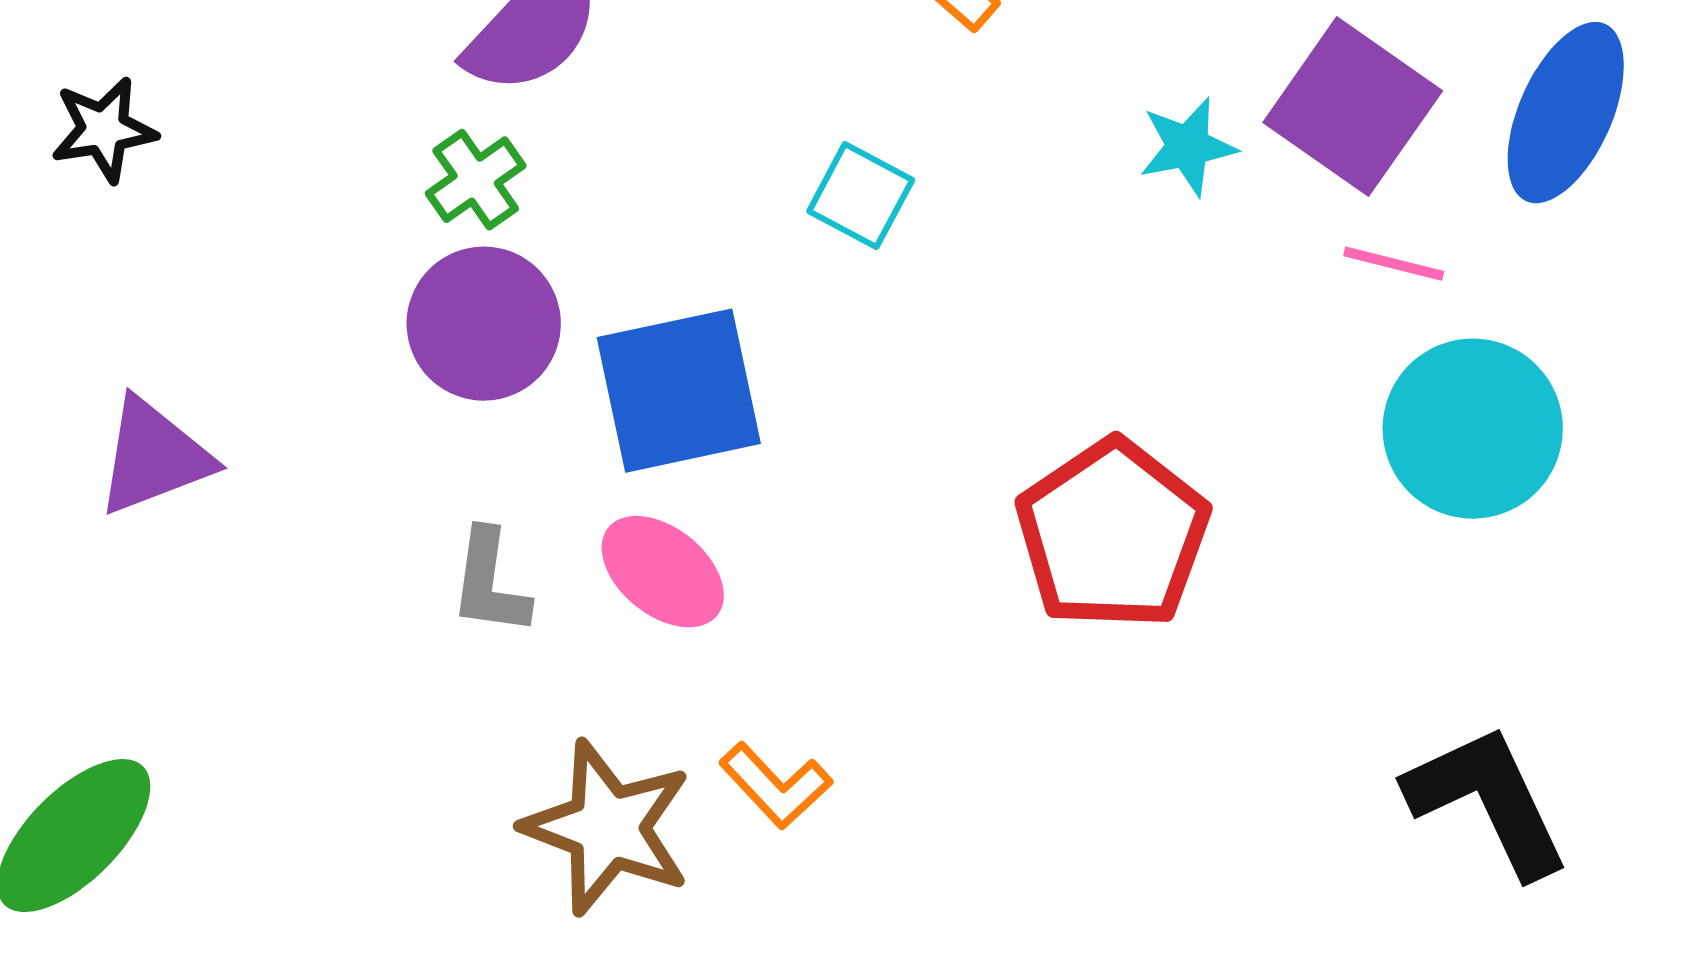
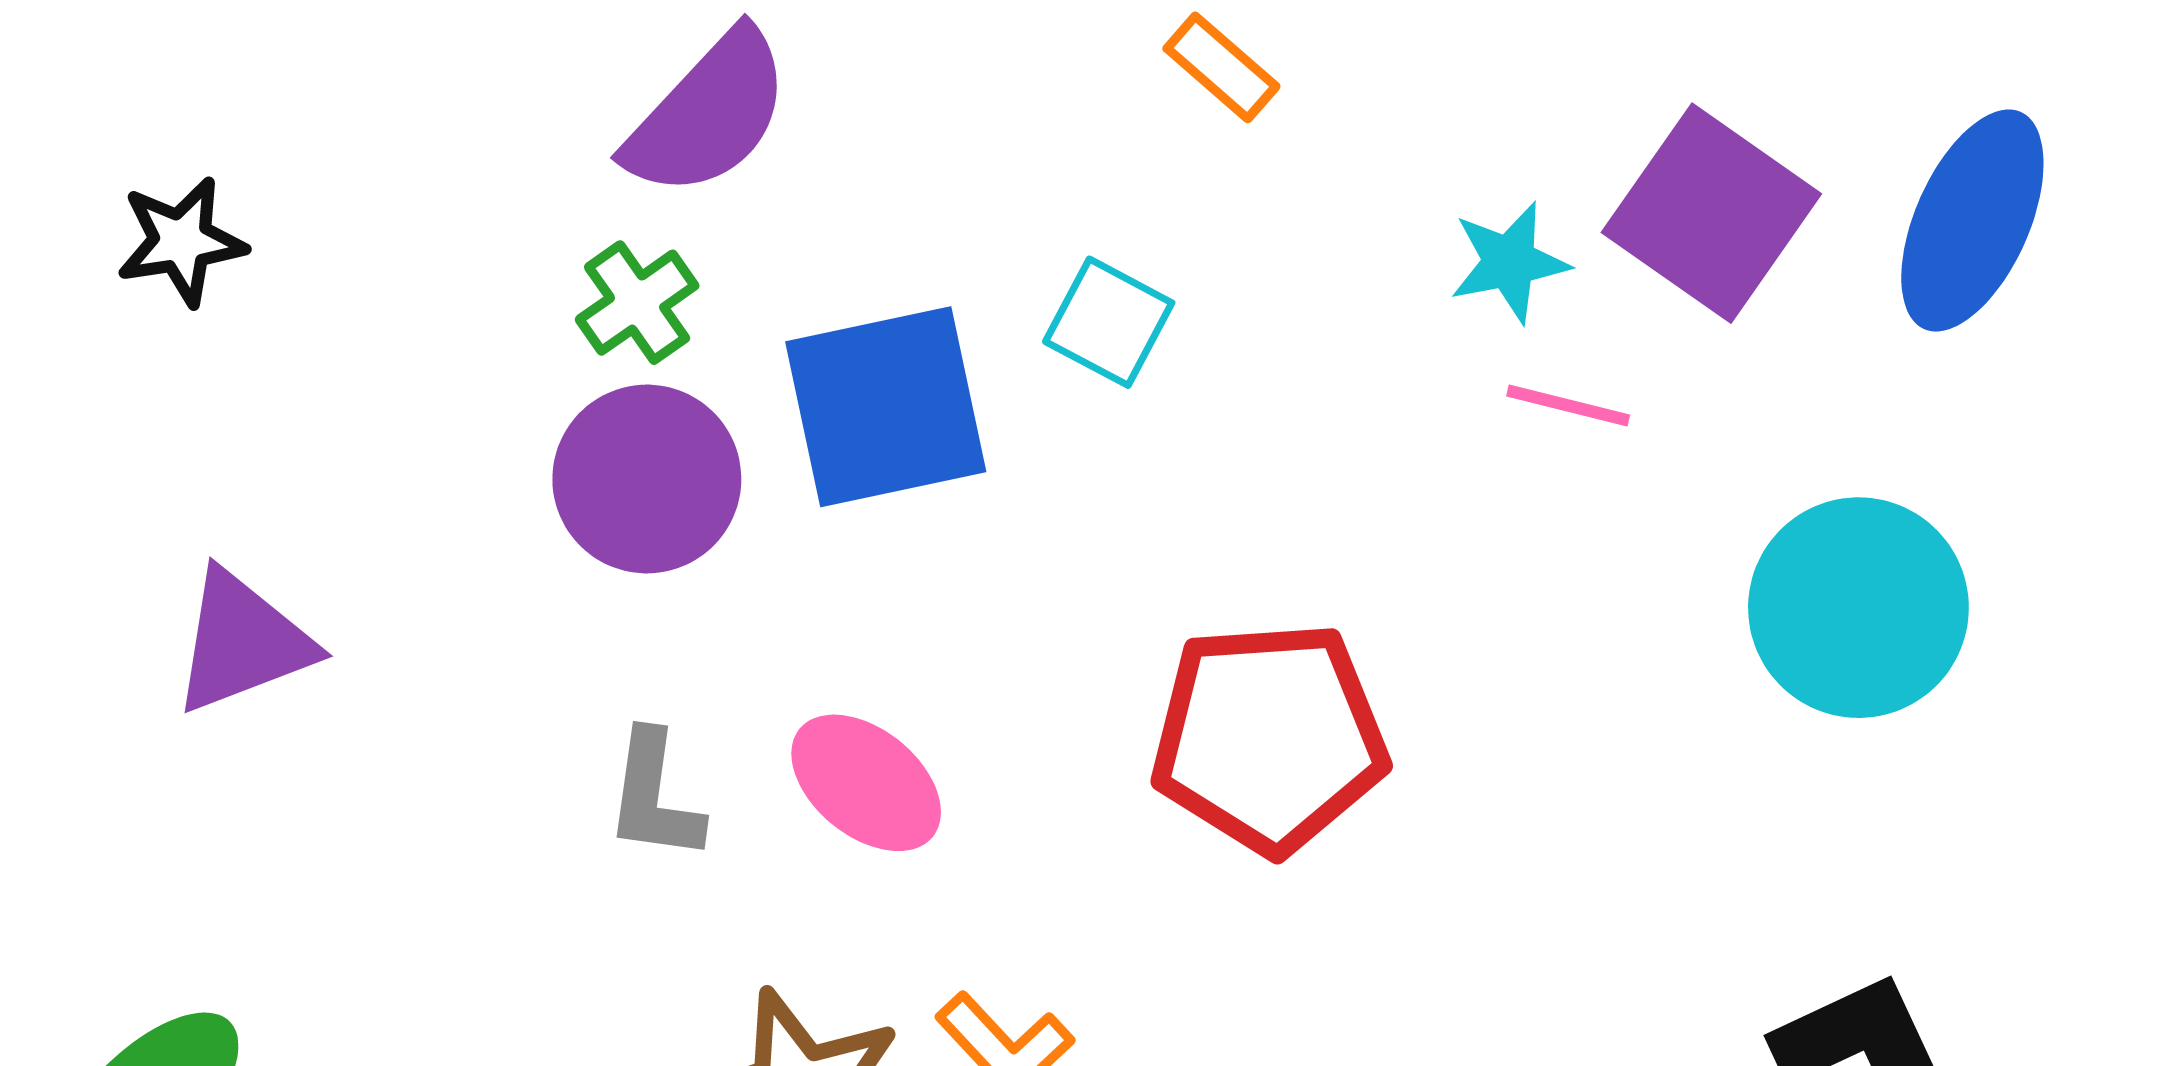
pink line: (1394, 264) -> (1568, 406), moved
blue square: (679, 391) -> (886, 407), moved
red pentagon: (1113, 535) -> (1269, 738), moved, turned 30

